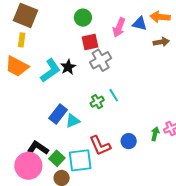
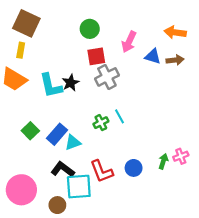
blue triangle: (140, 24) -> (153, 56), moved
cyan L-shape: (50, 71) -> (51, 86), turned 110
black L-shape: (38, 148) -> (63, 169), moved
green square: (57, 158) -> (30, 131), moved

